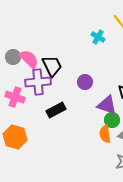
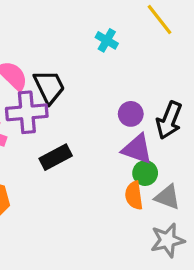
cyan cross: (98, 37) -> (107, 40), moved
purple circle: (85, 82) -> (131, 114), moved

